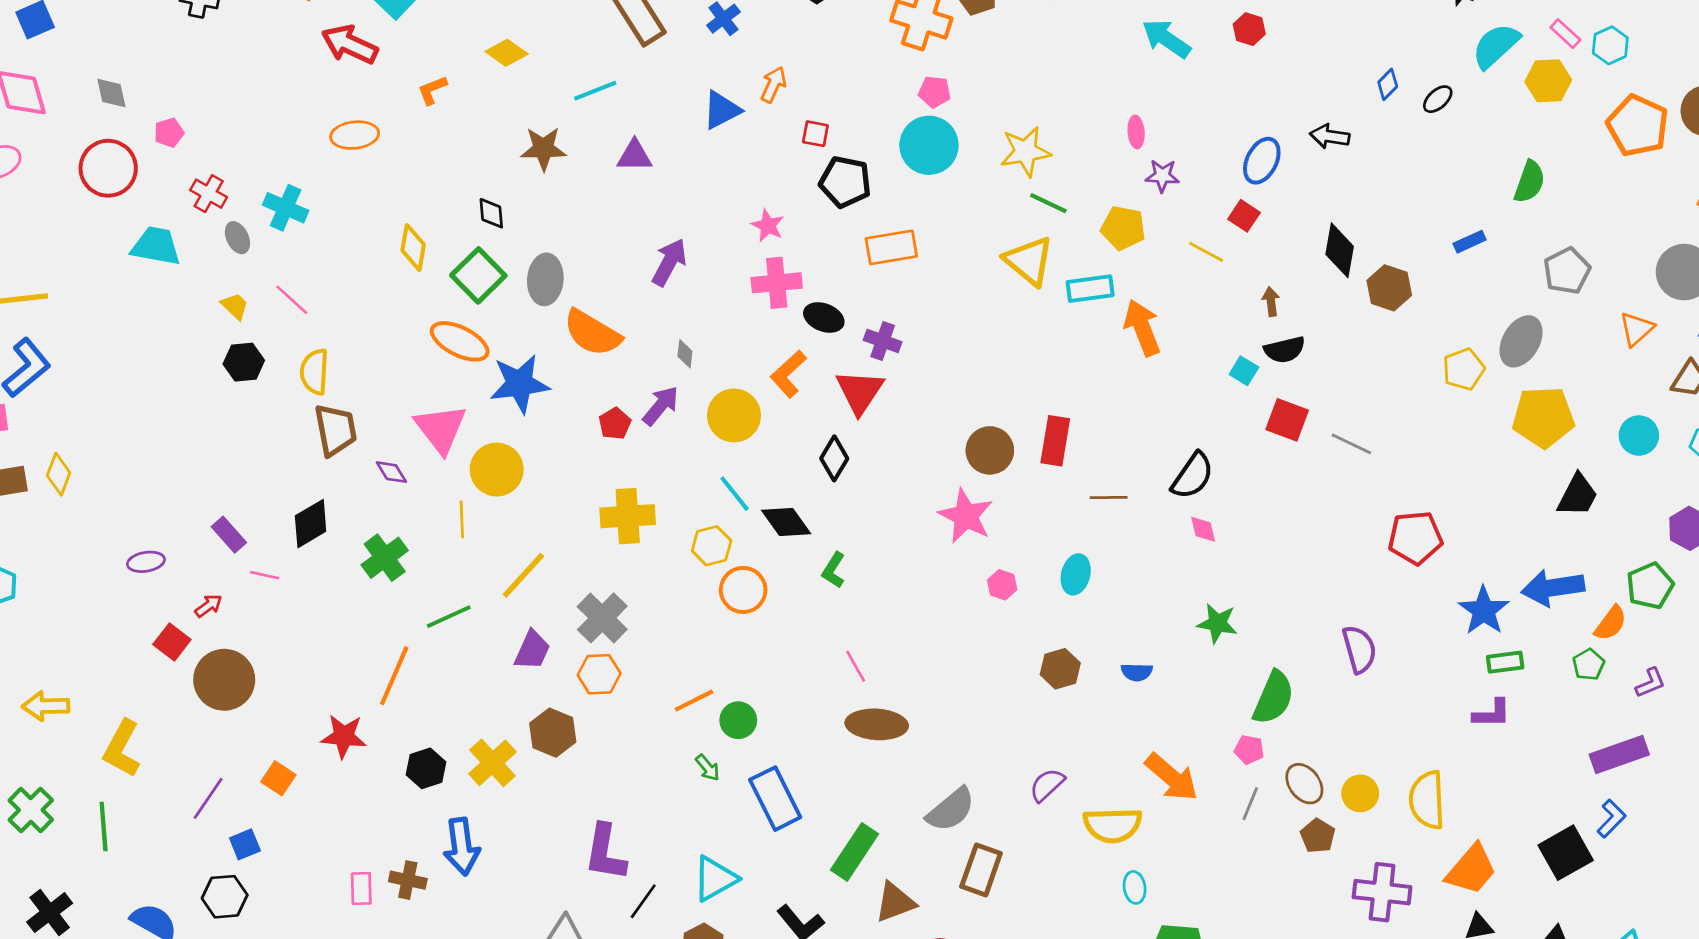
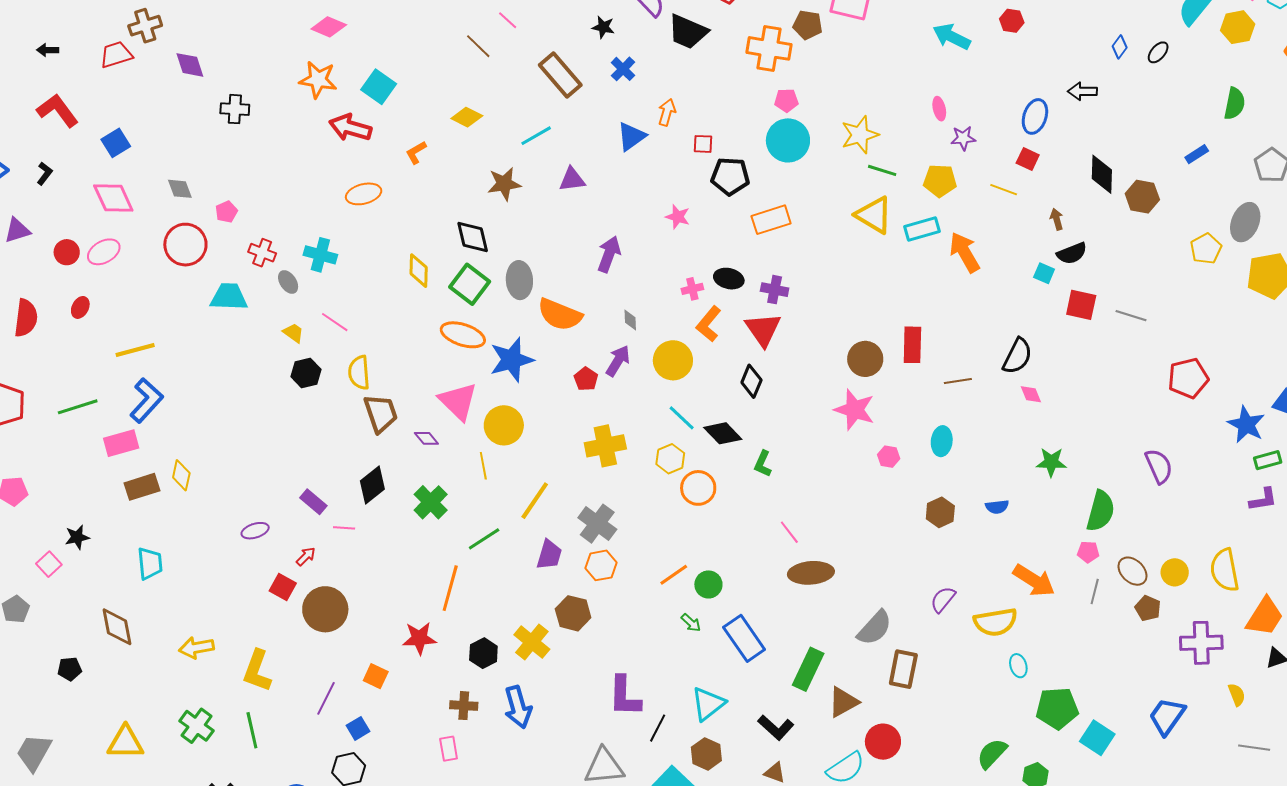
black diamond: (491, 213) -> (473, 237), size x1.5
pink cross: (777, 283) -> (692, 289), moved, size x0.6
brown cross: (408, 880) -> (464, 706), moved

